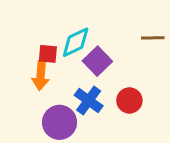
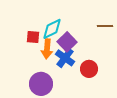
orange arrow: (41, 76) -> (47, 49), moved
blue cross: (89, 100) -> (65, 58), moved

